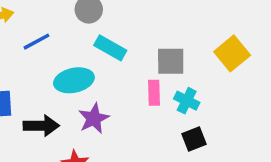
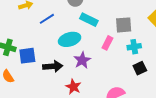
pink rectangle: (154, 93) -> (107, 43), moved, turned 32
cyan cross: (187, 101) -> (134, 47), turned -32

